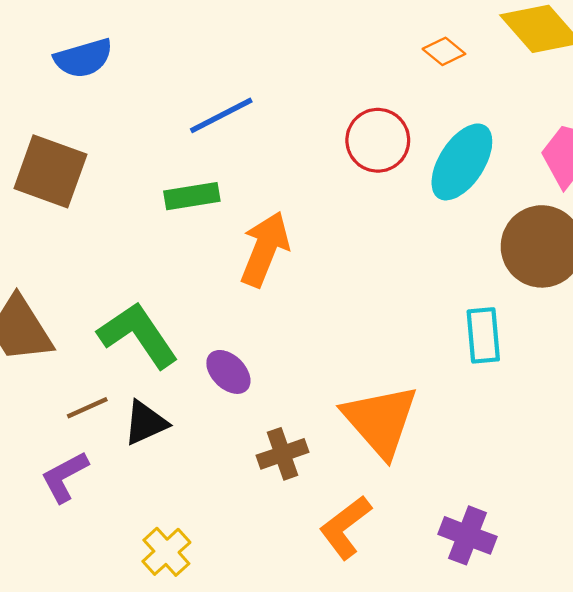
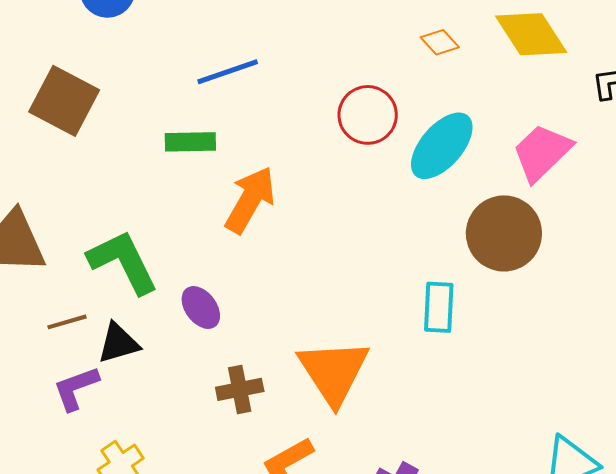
purple L-shape: (65, 477) -> (76, 388), moved

